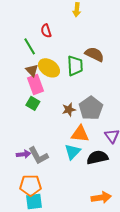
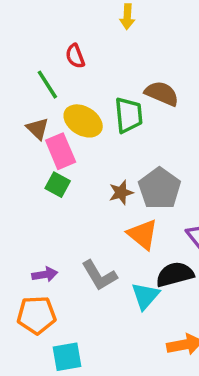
brown triangle: (32, 70) -> (37, 129), moved
orange triangle: (80, 134) -> (143, 234), turned 36
cyan triangle: (73, 152) -> (145, 296), moved
gray L-shape: (38, 156) -> (99, 275), moved
orange pentagon: (31, 185) -> (37, 315), moved

